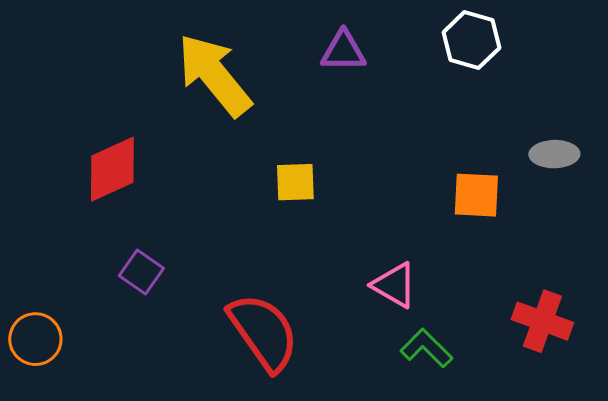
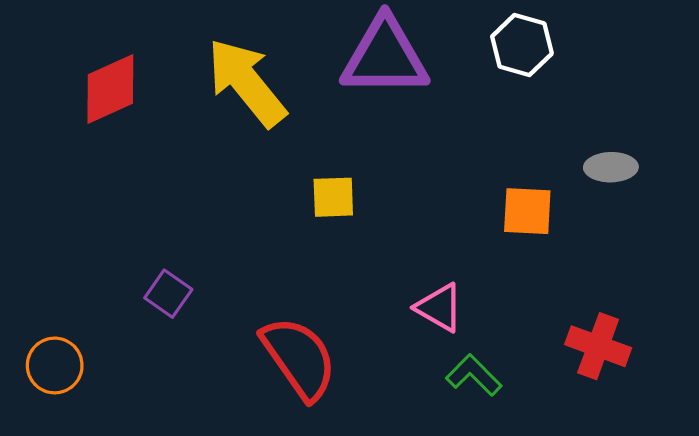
purple triangle: (343, 51) -> (385, 57), size x1.8
red diamond: (112, 169) -> (110, 89), moved

